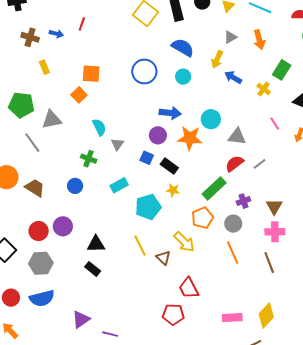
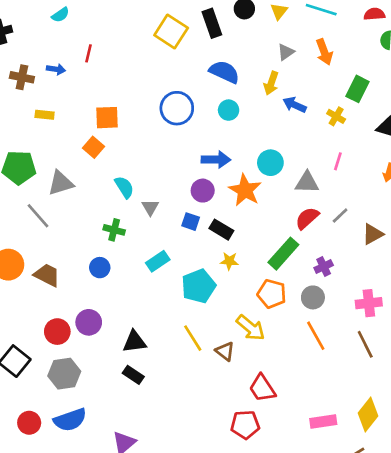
yellow rectangle: (44, 67) -> (45, 115), turned -56
pink line: (275, 124) -> (338, 161), moved, turned 56
orange star: (190, 138) -> (245, 190), turned 30
brown triangle: (274, 207) -> (373, 234), moved, turned 36
orange pentagon: (203, 218) -> (272, 294), turned -30

